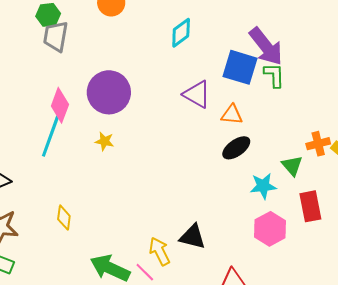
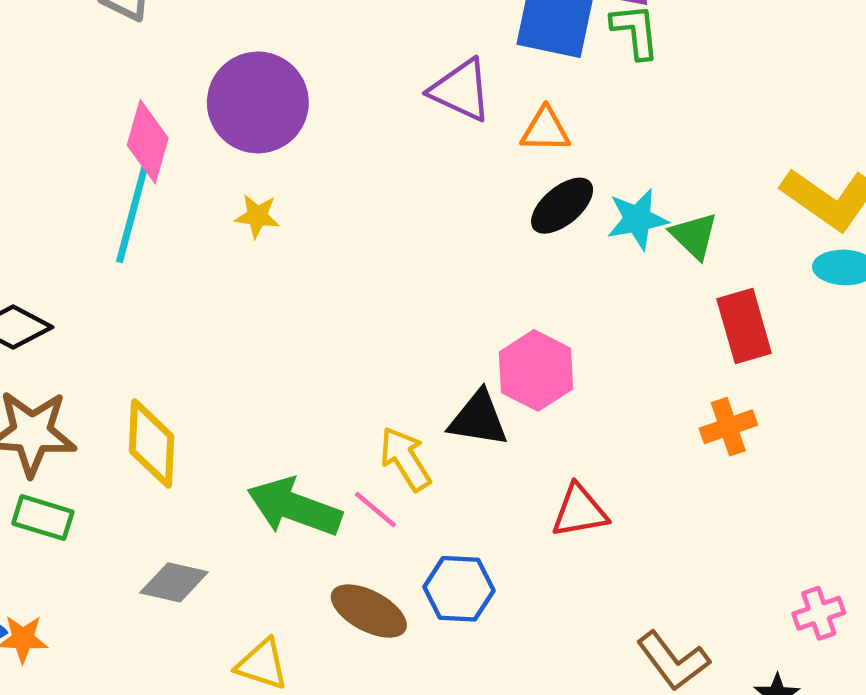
orange cross: (318, 144) -> (728, 427), moved
cyan star: (263, 186) -> (637, 219), moved
yellow diamond: (64, 218) -> (151, 444), moved, size x1.5
pink hexagon: (270, 229) -> (536, 370), moved

